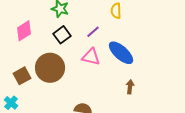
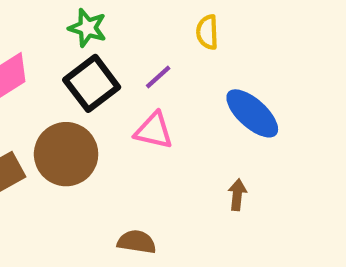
black square: (62, 35) -> (92, 83), size x1.4
blue ellipse: (121, 53) -> (252, 113), moved

